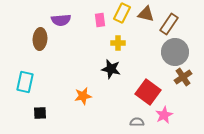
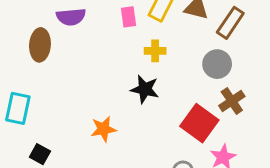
gray circle: (175, 52) -> (217, 64), moved, size x0.7
brown cross: (183, 77) -> (232, 101), moved
black square: (40, 113) -> (40, 154), turned 32

